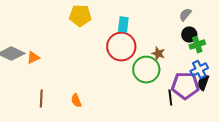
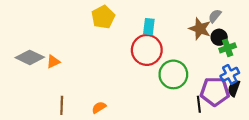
yellow pentagon: (80, 16) -> (103, 17), turned -30
brown star: (158, 54) -> (200, 29), moved, size x1.5
orange semicircle: (76, 101) -> (99, 107), turned 80

